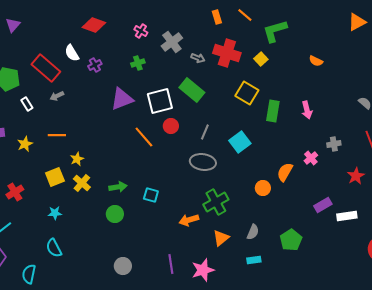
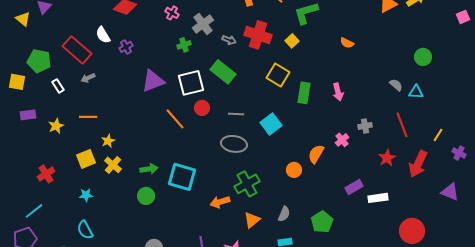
green cross: (138, 63) -> (184, 45), moved
gray line: (205, 132) -> (236, 114), turned 70
cyan square: (151, 195) -> (182, 177), size x1.8

